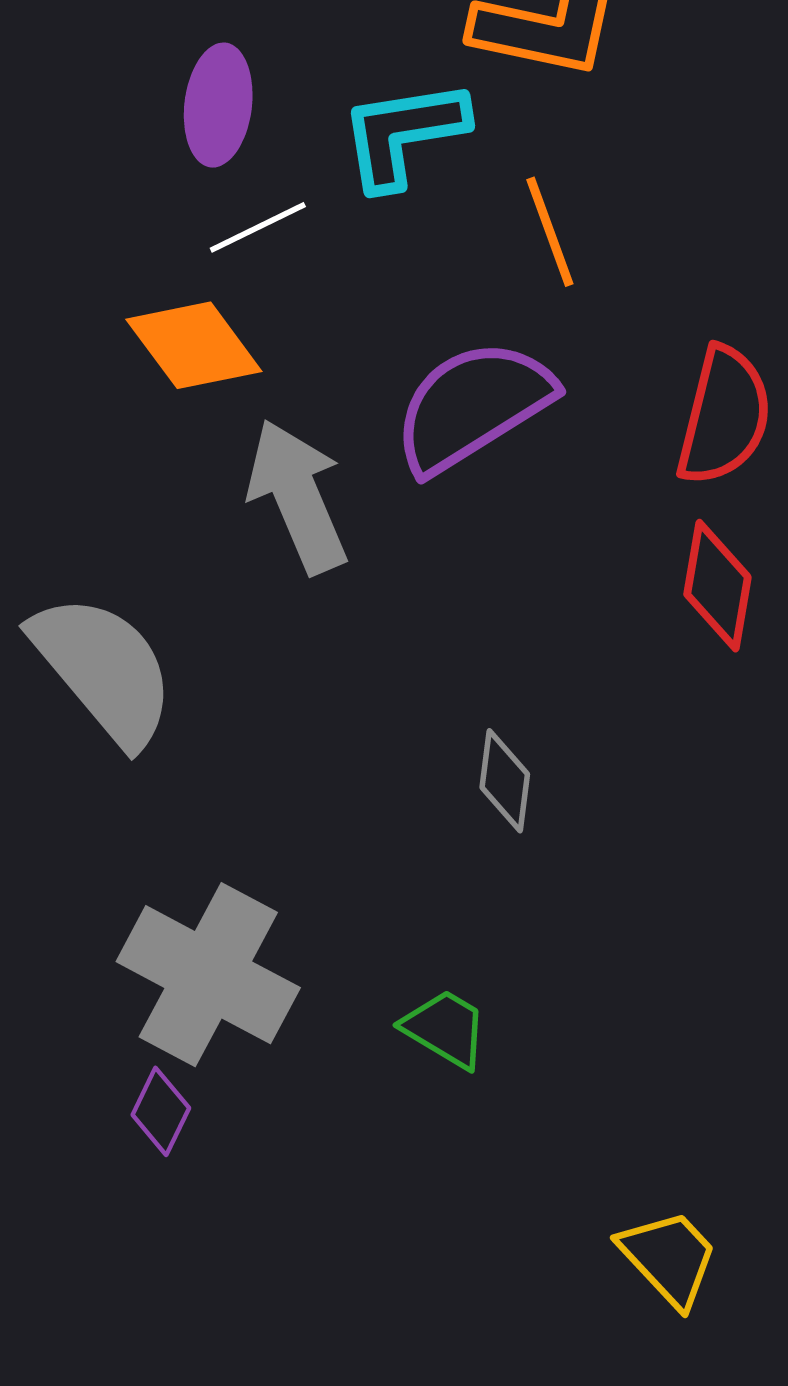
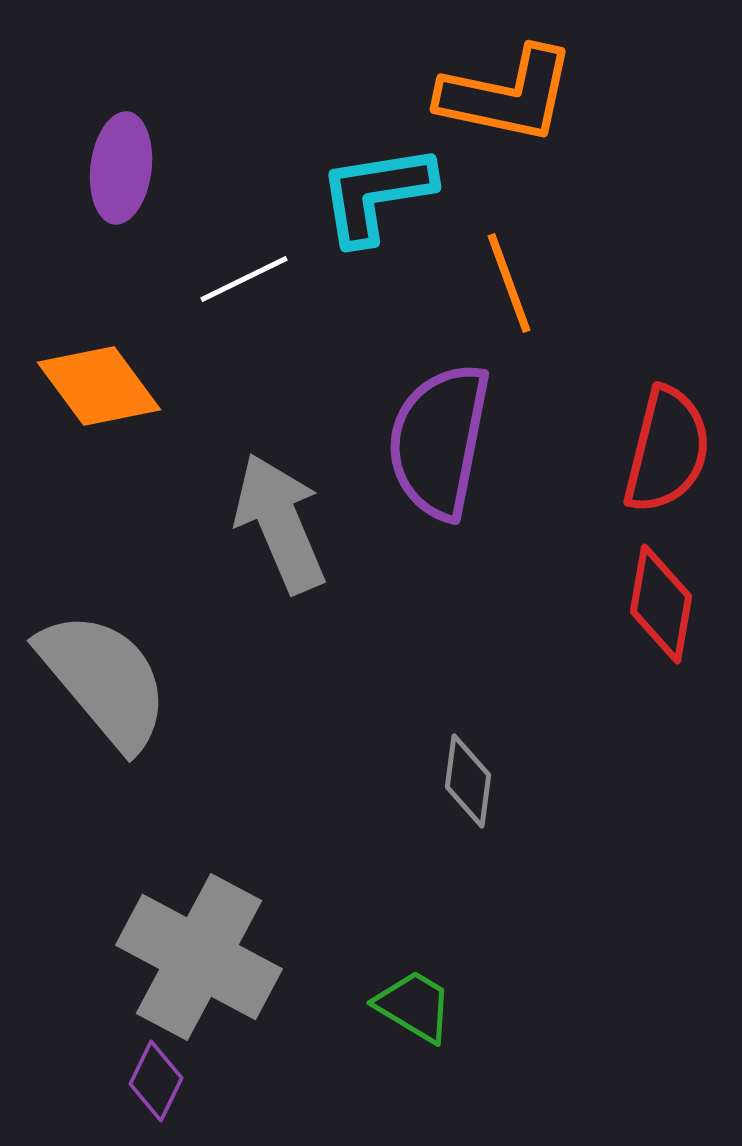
purple ellipse: (218, 105) -> (121, 168), moved
orange diamond: (194, 345) -> (99, 386), moved
purple semicircle: (473, 406) -> (439, 441), turned -47

